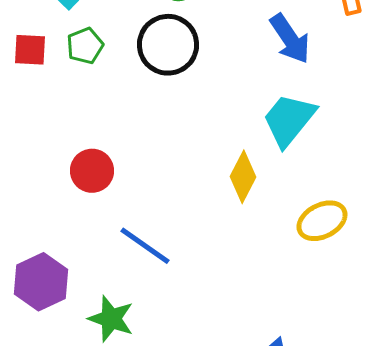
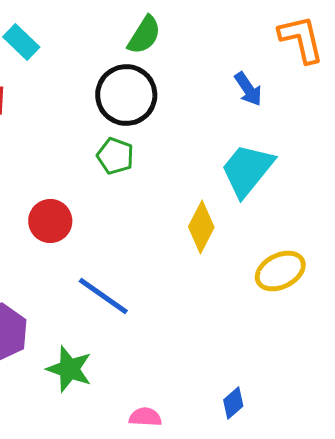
blue arrow: (290, 39) -> (248, 89), size x0.7
green pentagon: (85, 46) -> (115, 156), moved, turned -30

